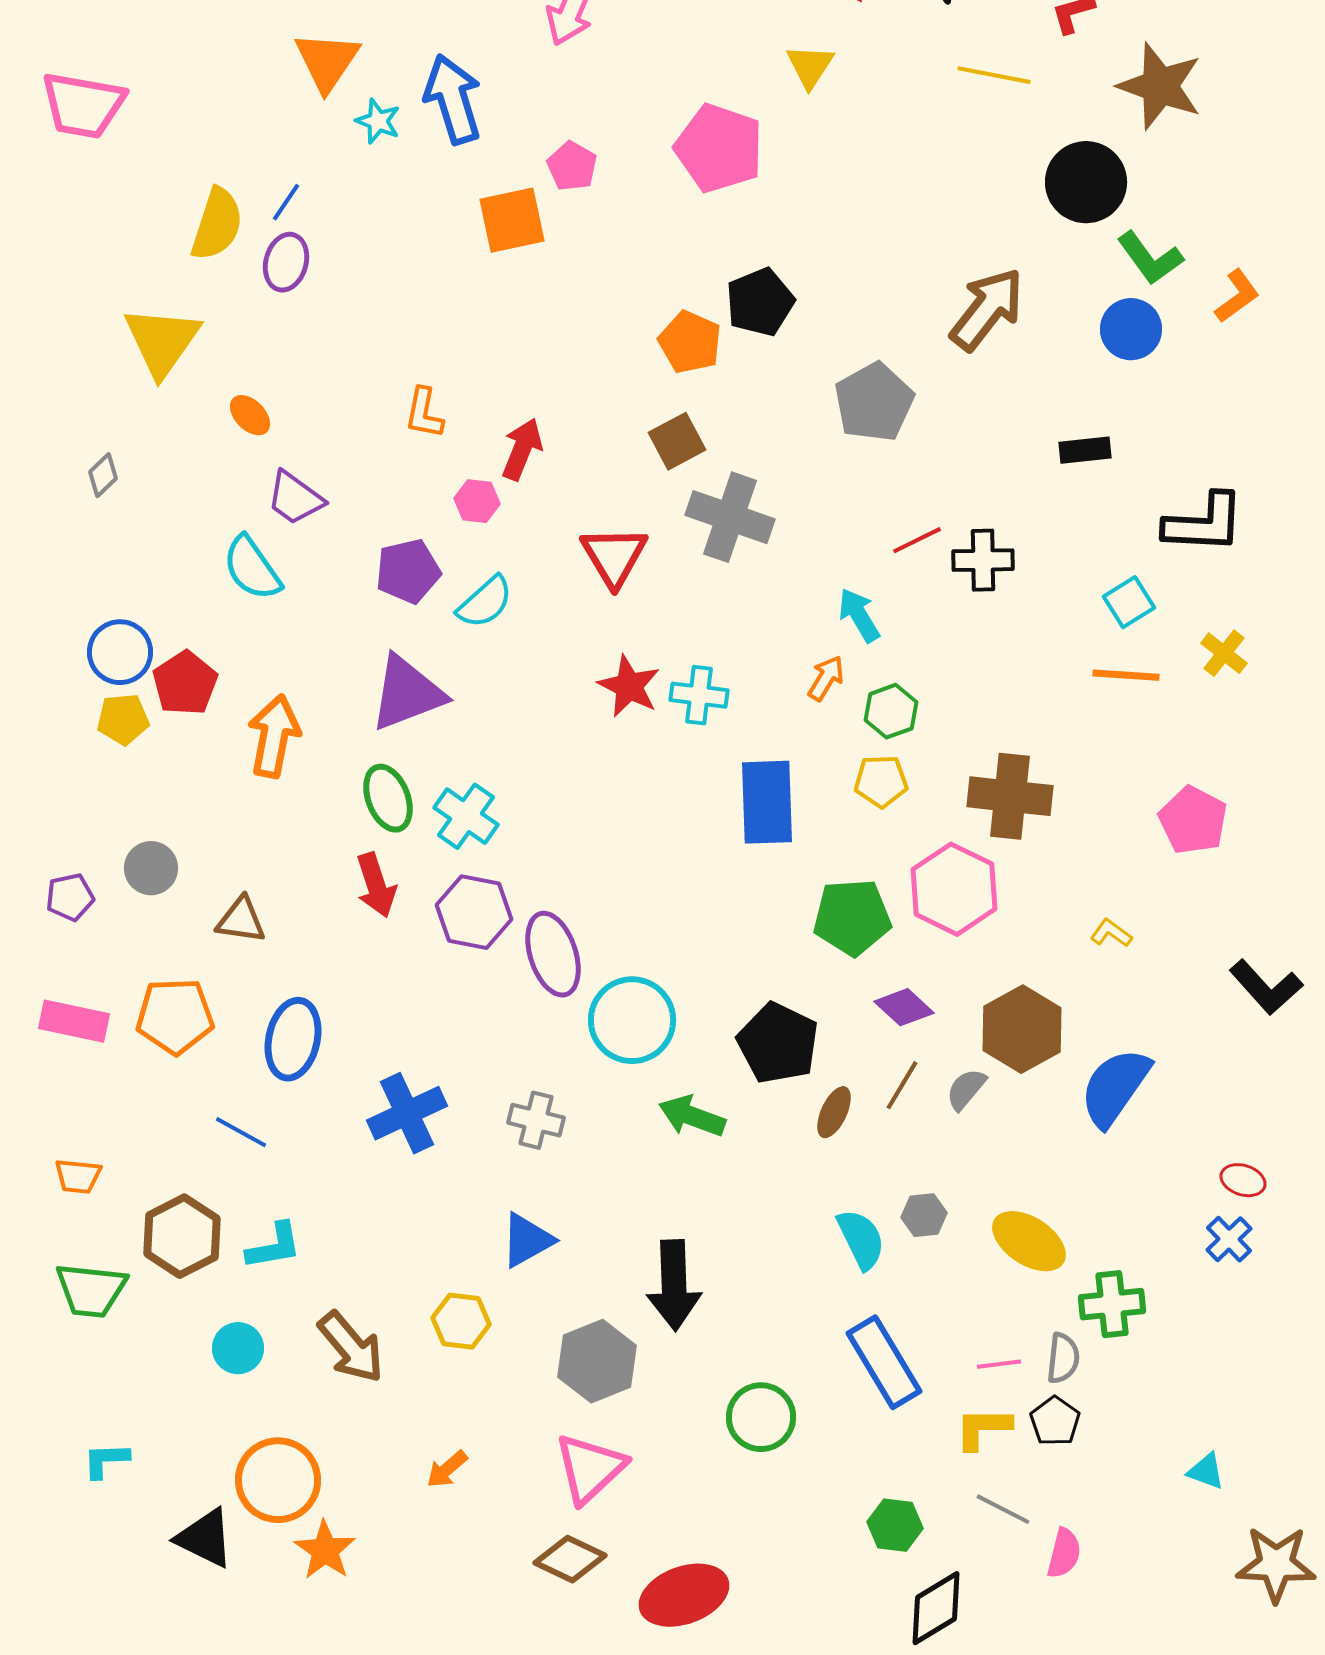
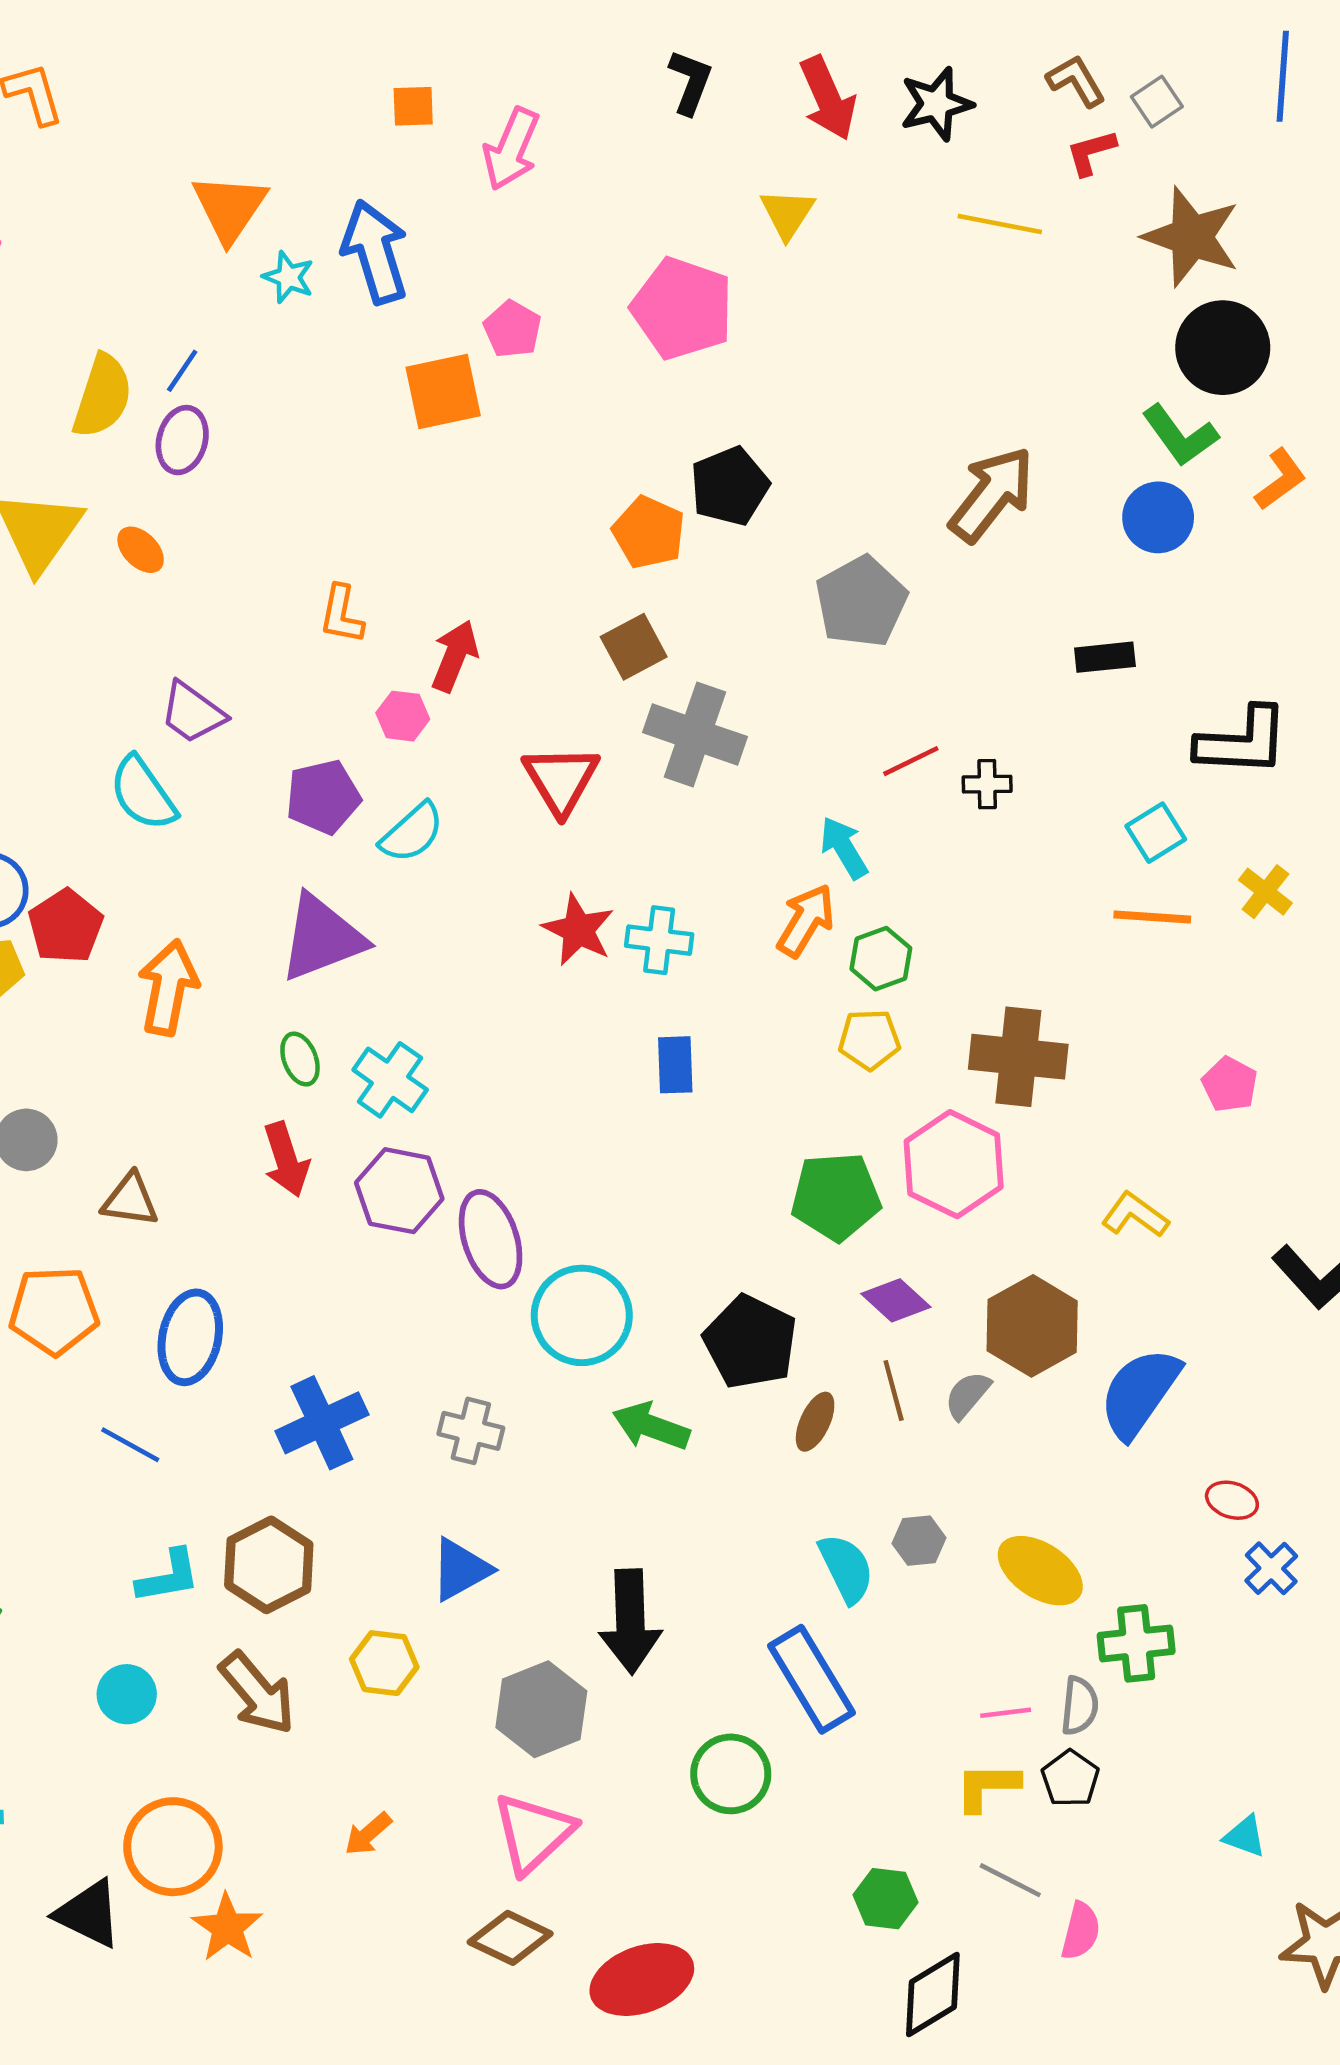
black circle: (1086, 182) -> (1223, 348), moved
orange ellipse: (250, 415) -> (141, 550), moved
black cross: (983, 560) -> (987, 784), size x0.7
orange arrow: (826, 678) -> (806, 920), size x1.4
green ellipse: (388, 798) -> (300, 1059), size x0.7
blue rectangle: (767, 802) -> (675, 1065), moved, size x0.6
pink pentagon: (1193, 820) -> (1230, 1084), size x0.7
yellow L-shape: (1111, 933) -> (1135, 1215), size x1.4
brown line: (902, 1085) -> (894, 1390), turned -46
red ellipse: (1243, 1180) -> (1232, 1500), moved
brown hexagon: (182, 1236) -> (269, 1565), moved
blue rectangle: (884, 1362) -> (812, 1679), moved

